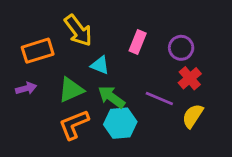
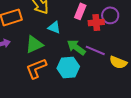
red cross: (190, 78) -> (96, 22), moved, turned 35
green arrow: (112, 97) -> (76, 47), moved
yellow semicircle: (193, 116) -> (118, 62), turned -102

